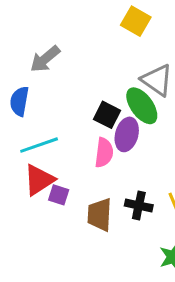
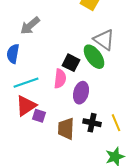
purple ellipse: (127, 134) -> (81, 93), moved
pink semicircle: (104, 153) -> (60, 79), moved

